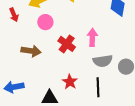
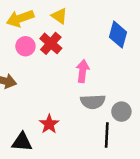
red cross: (67, 44) -> (51, 43), moved
black line: (98, 87) -> (107, 135), moved

